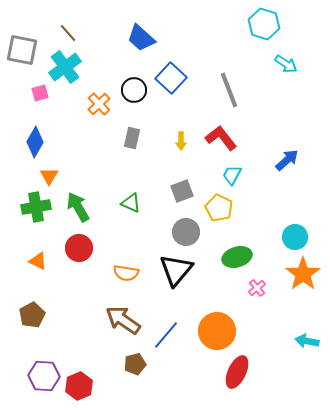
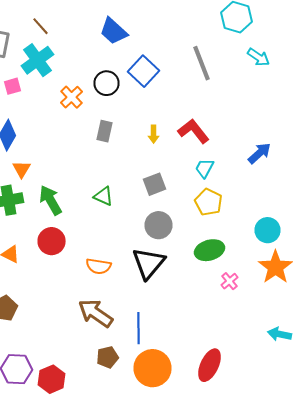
gray line: (229, 90) -> (202, 63), moved
yellow pentagon: (219, 208) -> (208, 202), moved
orange circle: (217, 331) -> (152, 368), moved
blue line: (166, 335) -> (138, 328), turned -40

